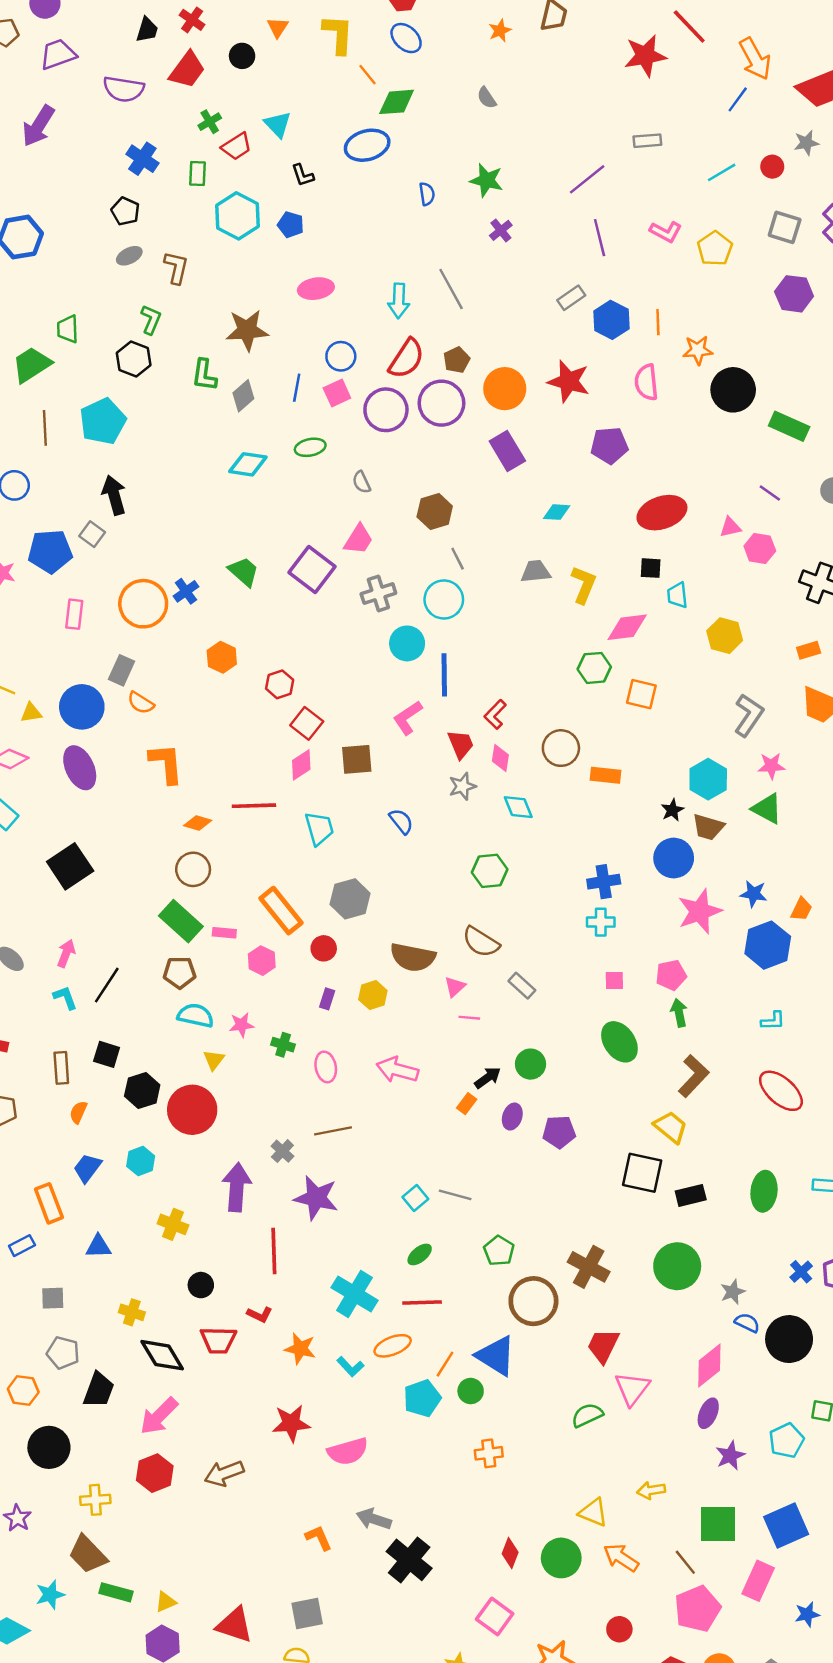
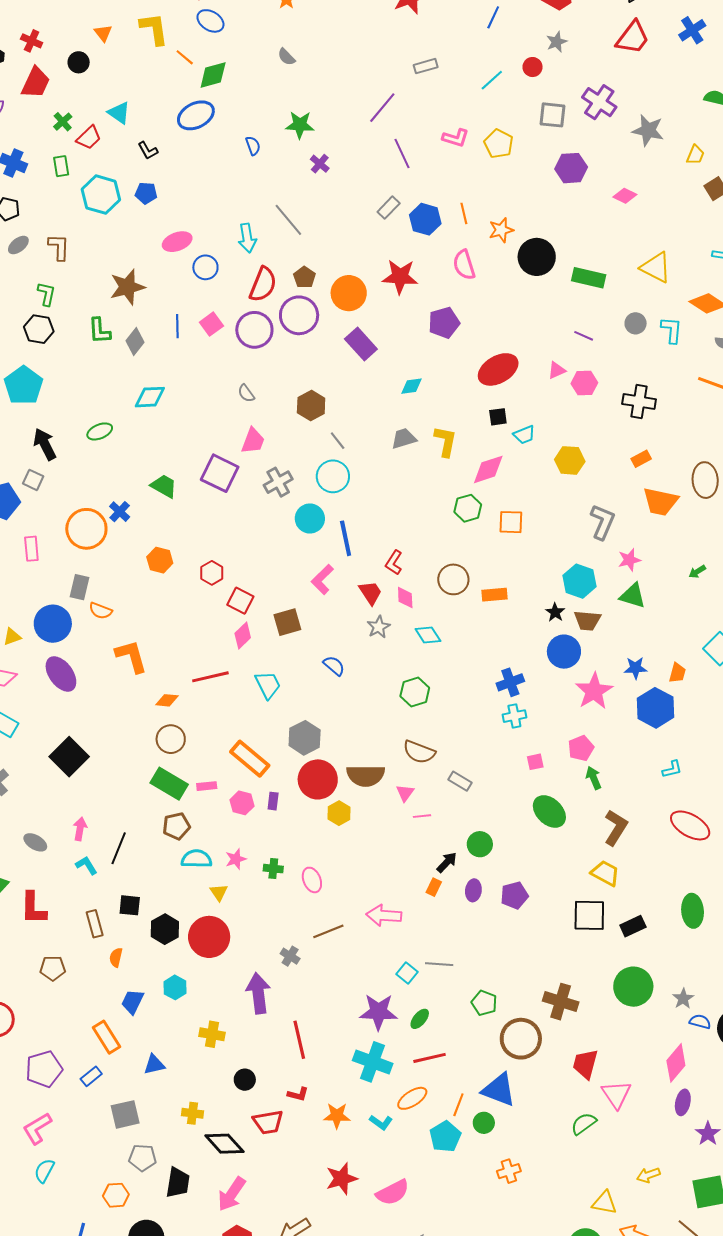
blue circle: (341, 356) -> (205, 267), moved
green ellipse: (310, 447) -> (100, 431), moved
cyan trapezoid: (677, 595) -> (524, 435), turned -95
red circle: (324, 948) -> (318, 779), moved, size x1.8
purple rectangle: (327, 999) -> (273, 801), moved
pink arrow: (397, 1070) -> (384, 915), moved
purple star: (316, 1198) -> (379, 1012), moved
gray square: (53, 1298) -> (125, 1114), size x1.4

